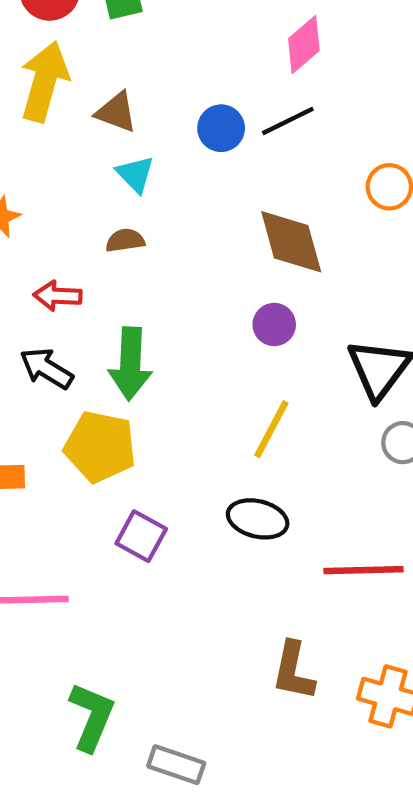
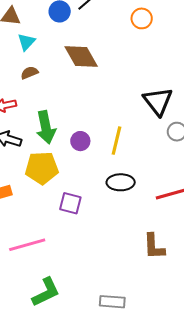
cyan triangle: (135, 174) -> (26, 42), turned 42
brown diamond: (291, 242) -> (81, 57), moved
purple circle: (274, 325) -> (80, 141), moved
green L-shape: (92, 717) -> (46, 292), moved, turned 56

